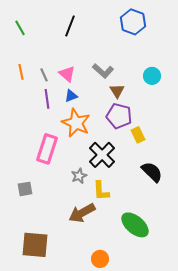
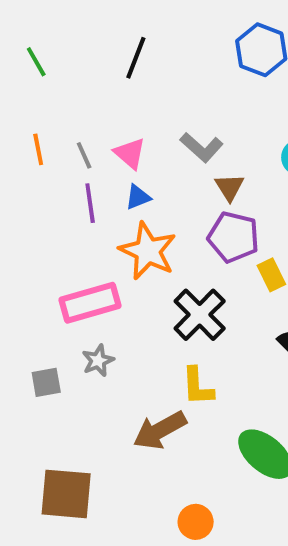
pink rectangle: (47, 149) -> (90, 303), turned 56
gray star: (79, 176) -> (98, 361), moved

